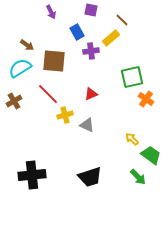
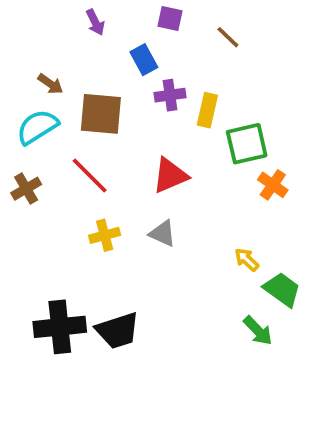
yellow rectangle: (111, 38) -> (207, 110), moved, turned -36
red triangle: (91, 94) -> (170, 175), size x1.5
yellow cross: (65, 115) -> (105, 235), moved
black trapezoid: (90, 177) -> (118, 331), moved

